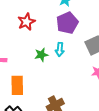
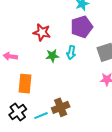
red star: (26, 22) -> (42, 32), moved, turned 30

